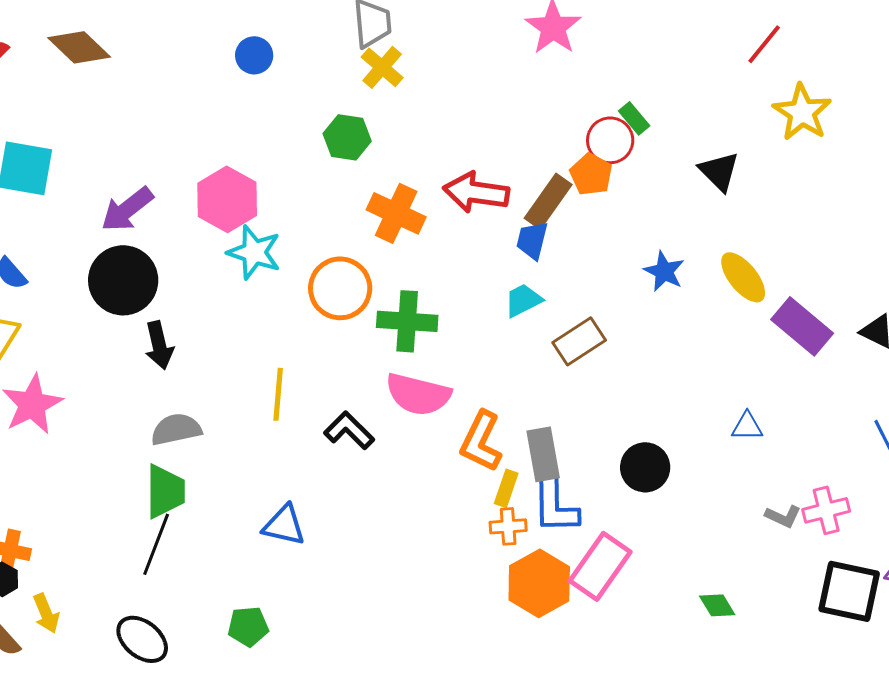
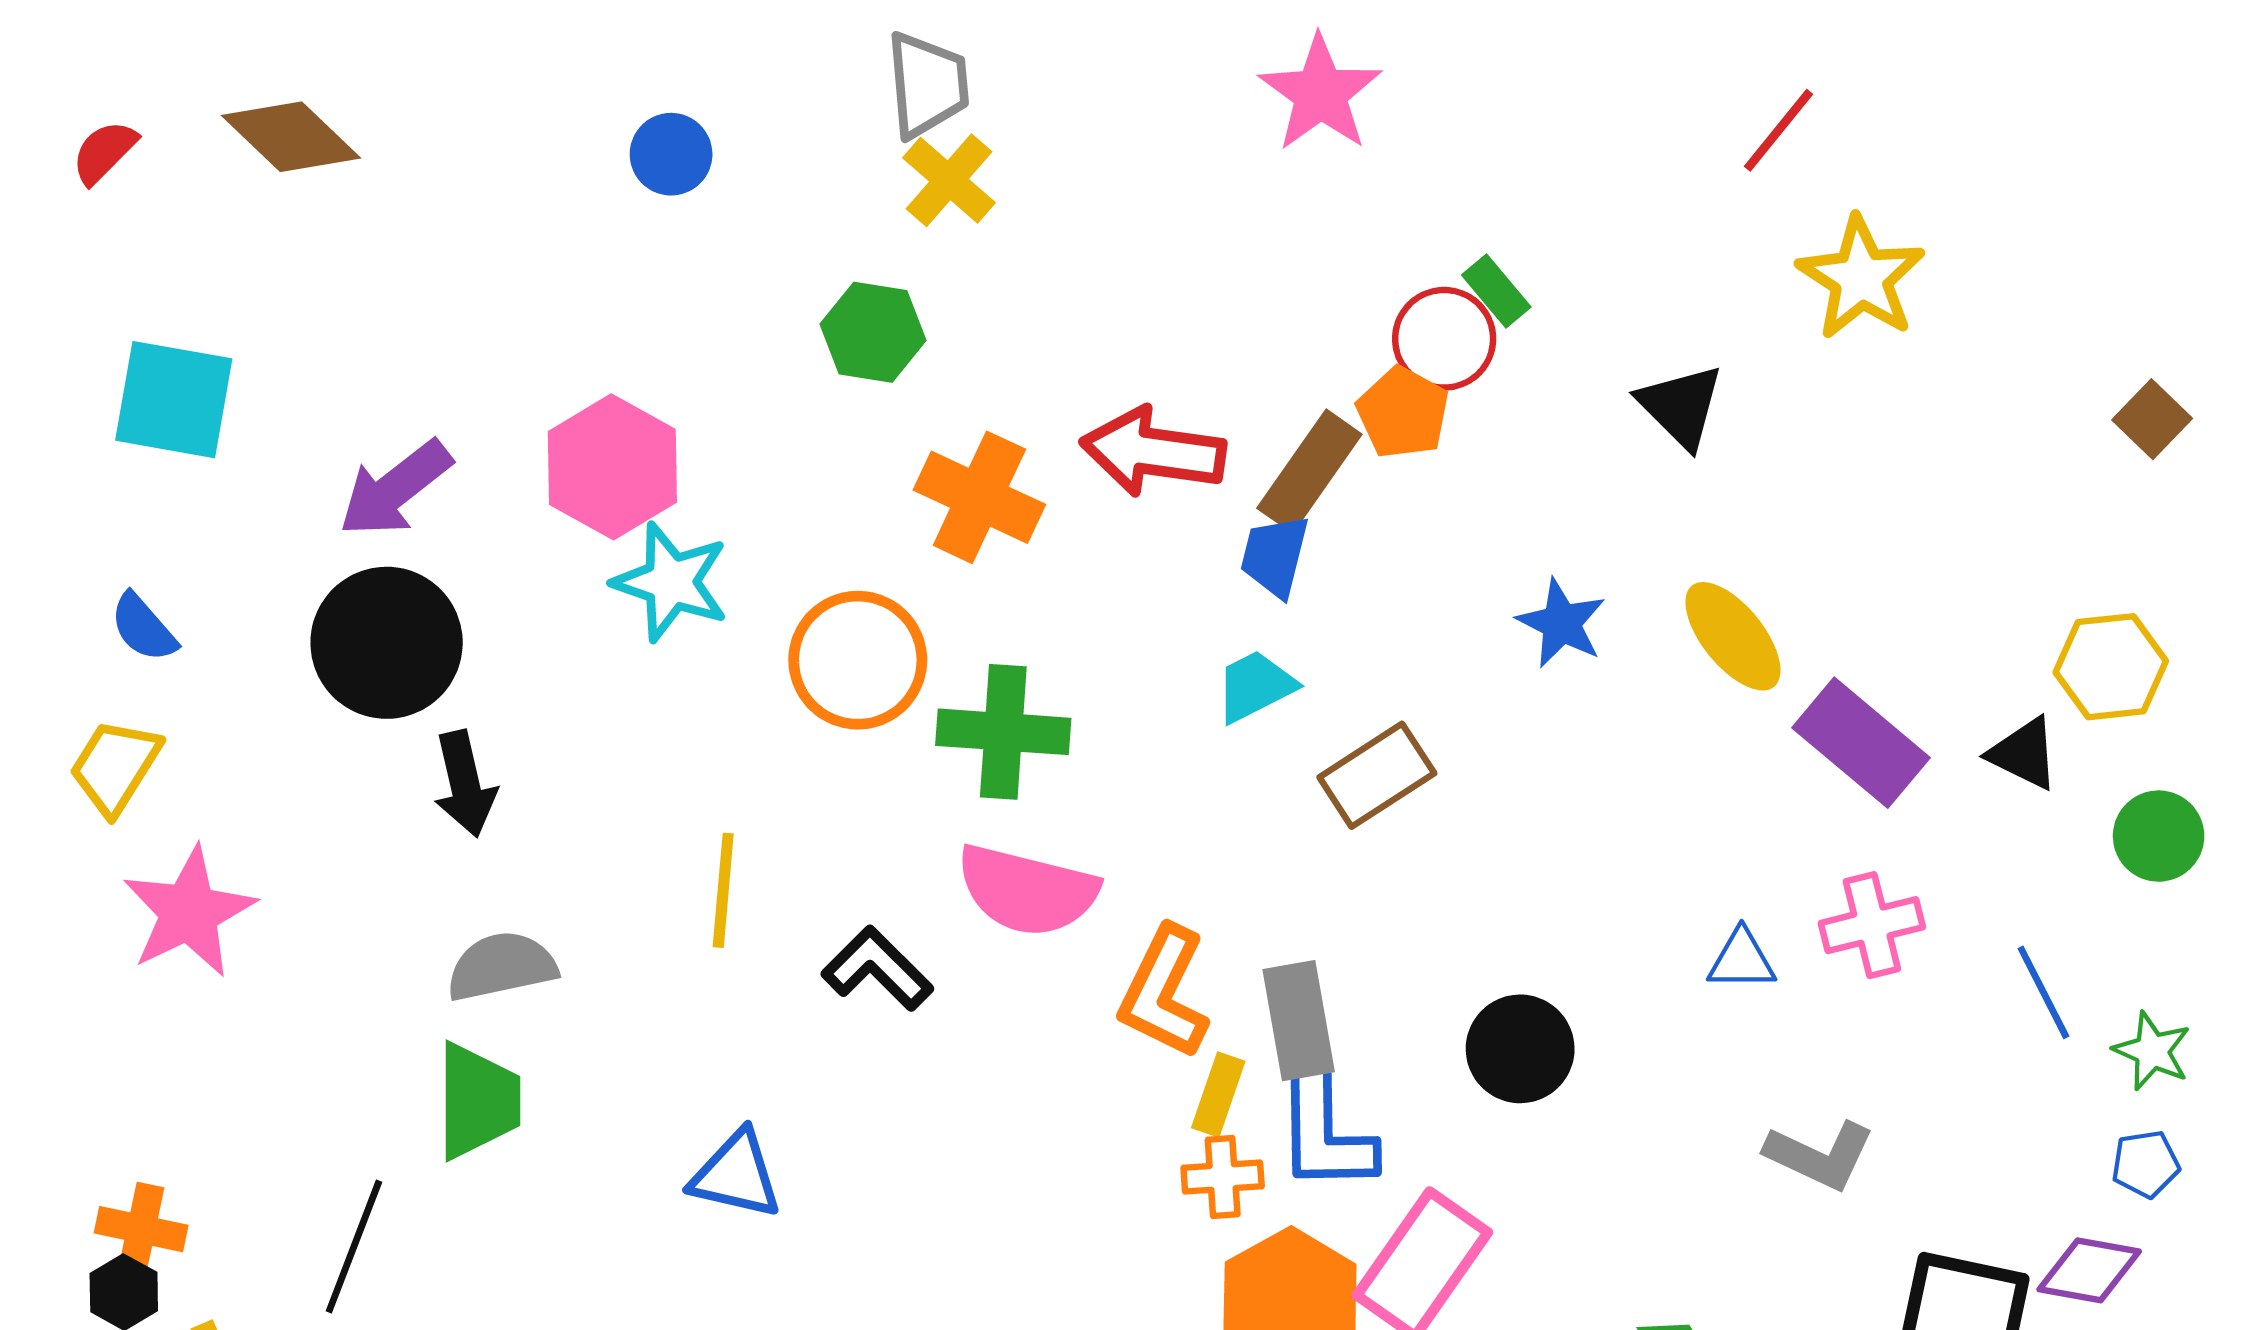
pink cross: (826, 510) -> (1872, 925), moved
gray L-shape: (783, 516) -> (1820, 1155), size x1.4
black line: (156, 544) -> (354, 1246), moved

